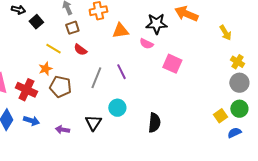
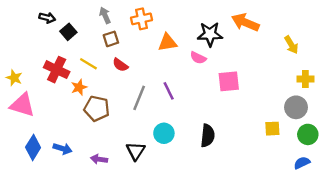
yellow cross: (237, 62) -> (305, 79), turned -32
pink square: (172, 64) -> (229, 81), turned -30
gray circle: (239, 83) -> (296, 107), moved
red cross: (26, 90) -> (57, 70), moved
yellow square: (220, 116) -> (272, 129), moved, turned 32
black semicircle: (154, 123) -> (208, 136), moved

